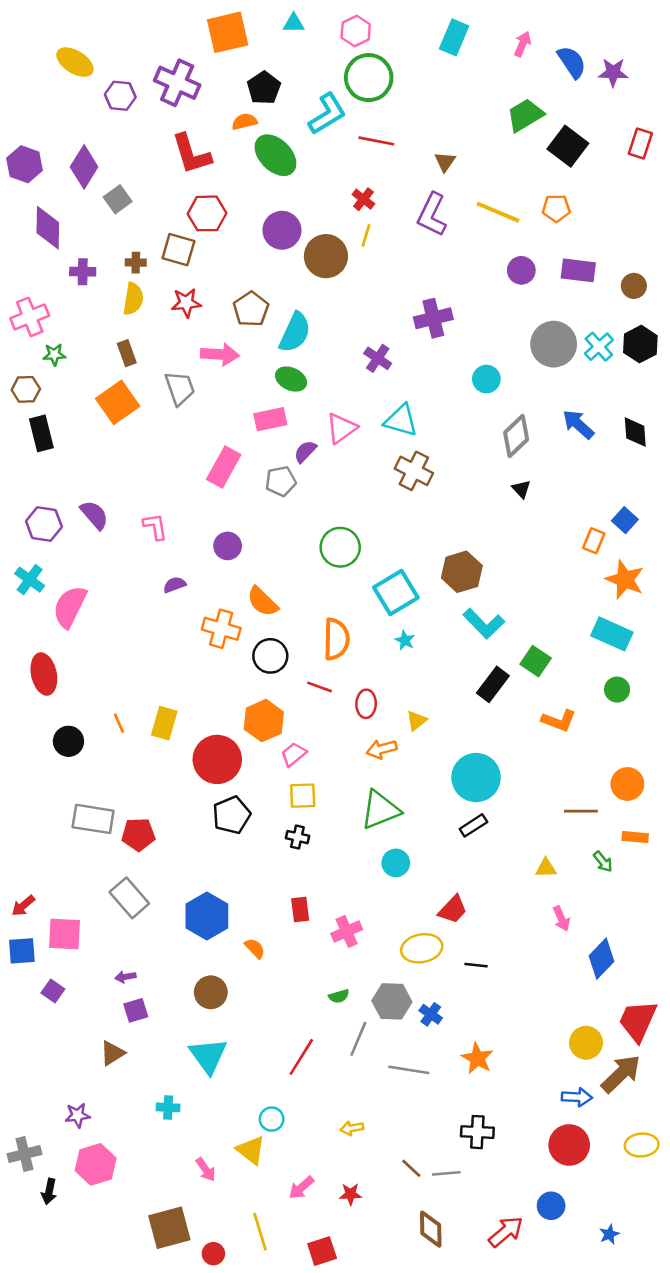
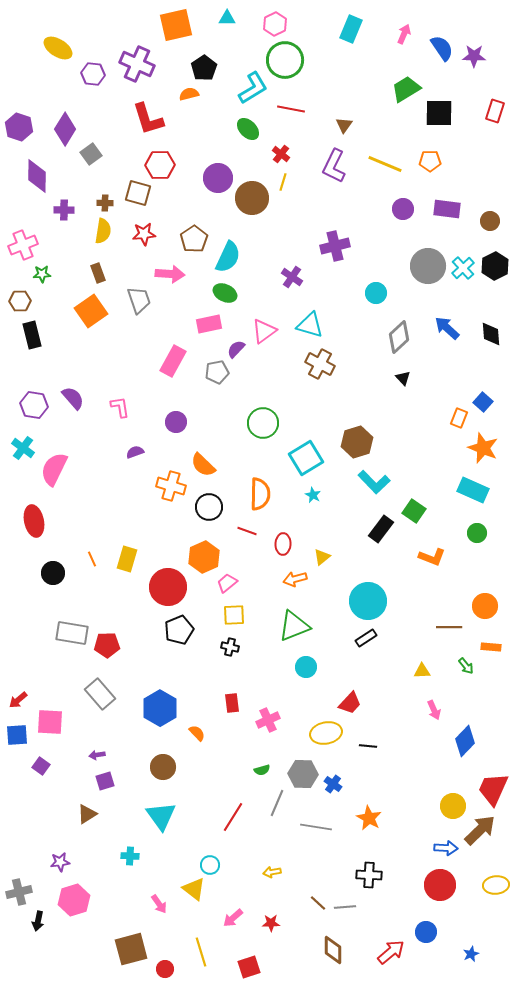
black square: (568, 146) -> (439, 113), turned -36
green ellipse: (275, 155) -> (248, 129), moved, size x0.7

